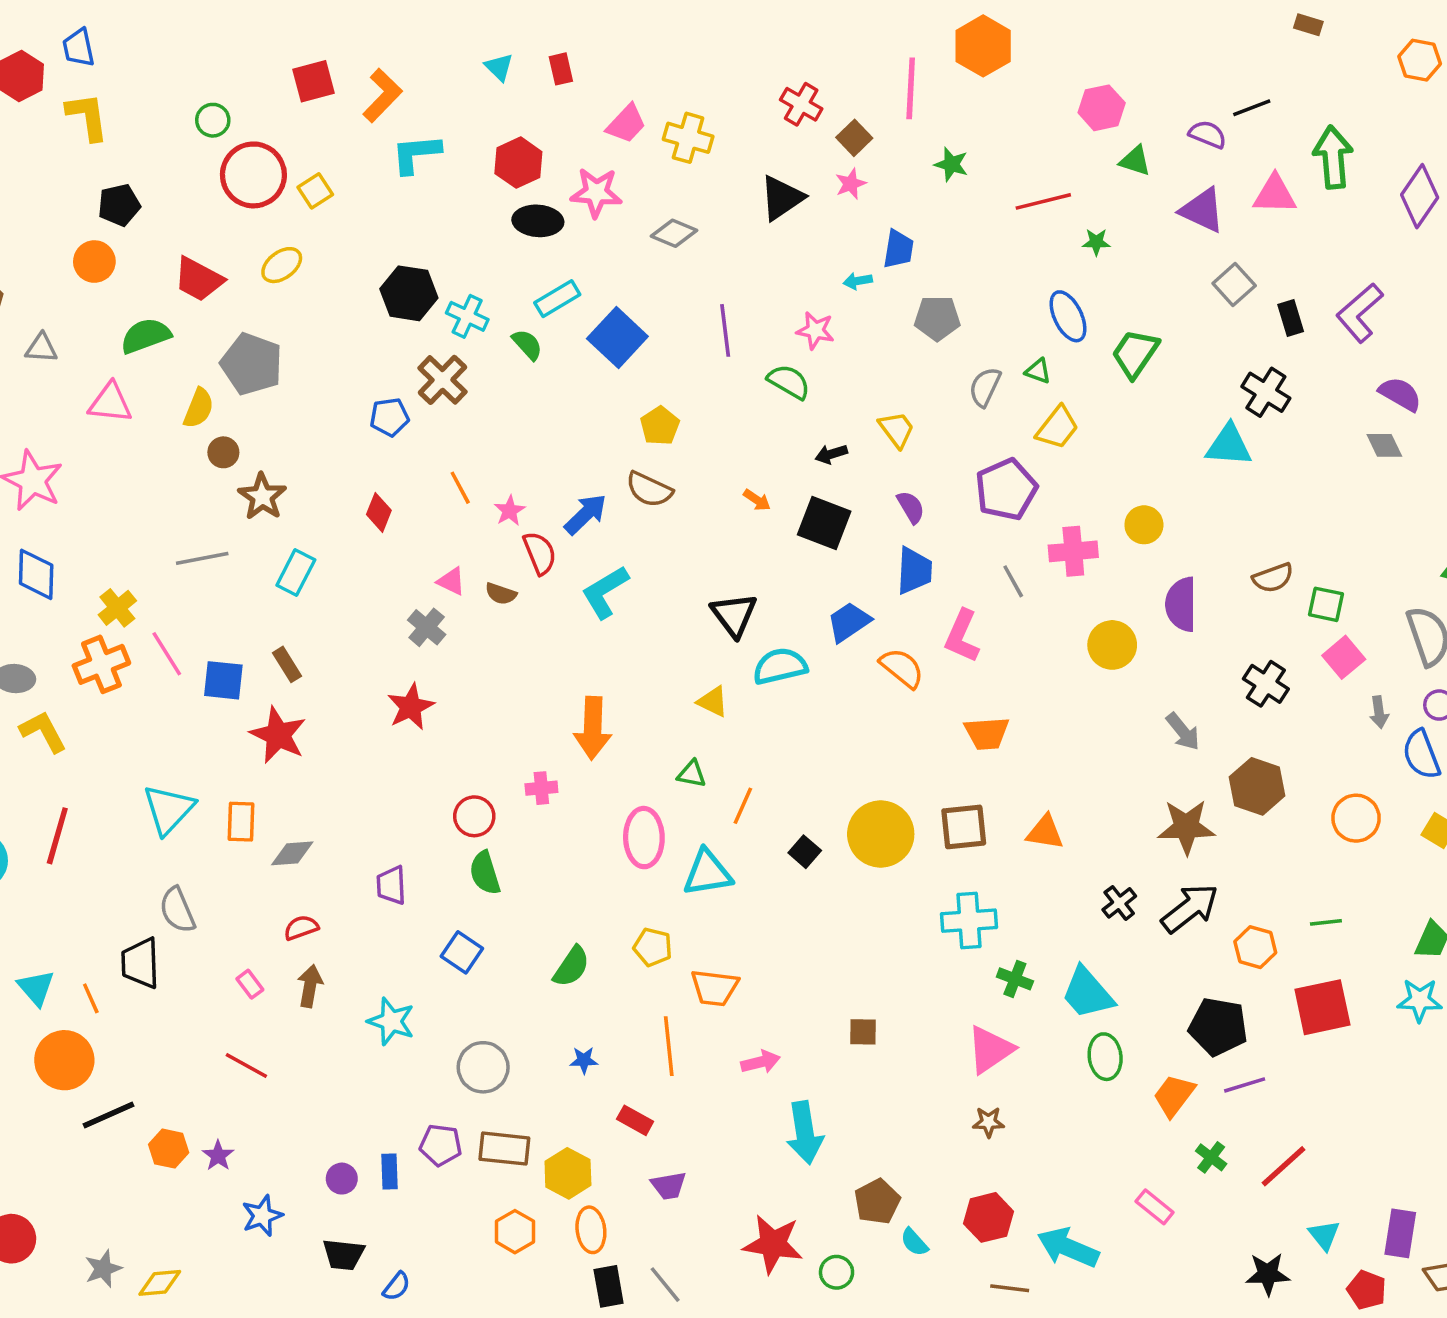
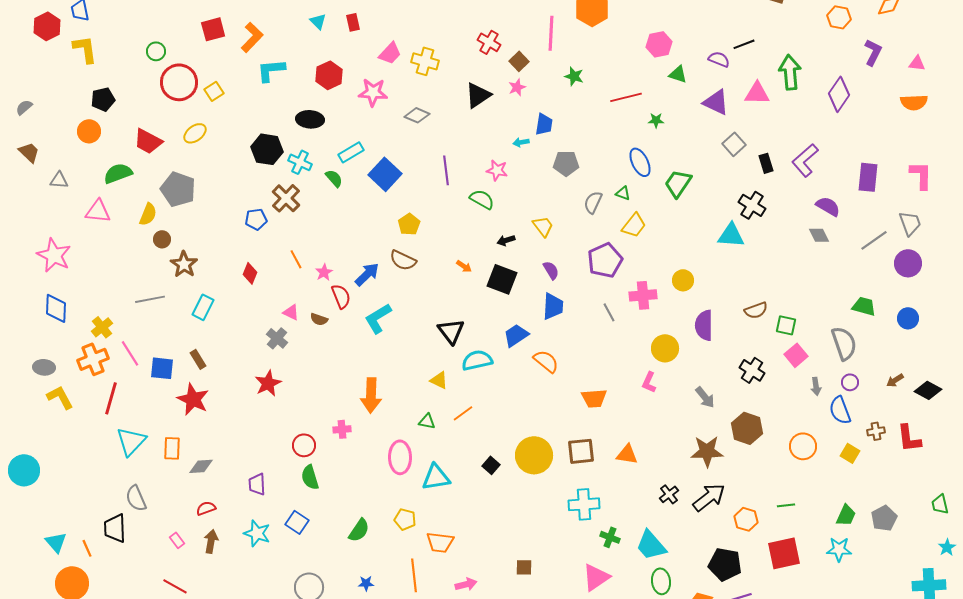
black ellipse: (538, 221) -> (310, 119), moved
pink L-shape: (962, 636) -> (649, 382), moved, size x0.7
orange line: (743, 806) -> (463, 413), moved, turned 30
red line: (57, 836) -> (111, 398), moved
cyan star: (391, 1021) -> (257, 533), moved

